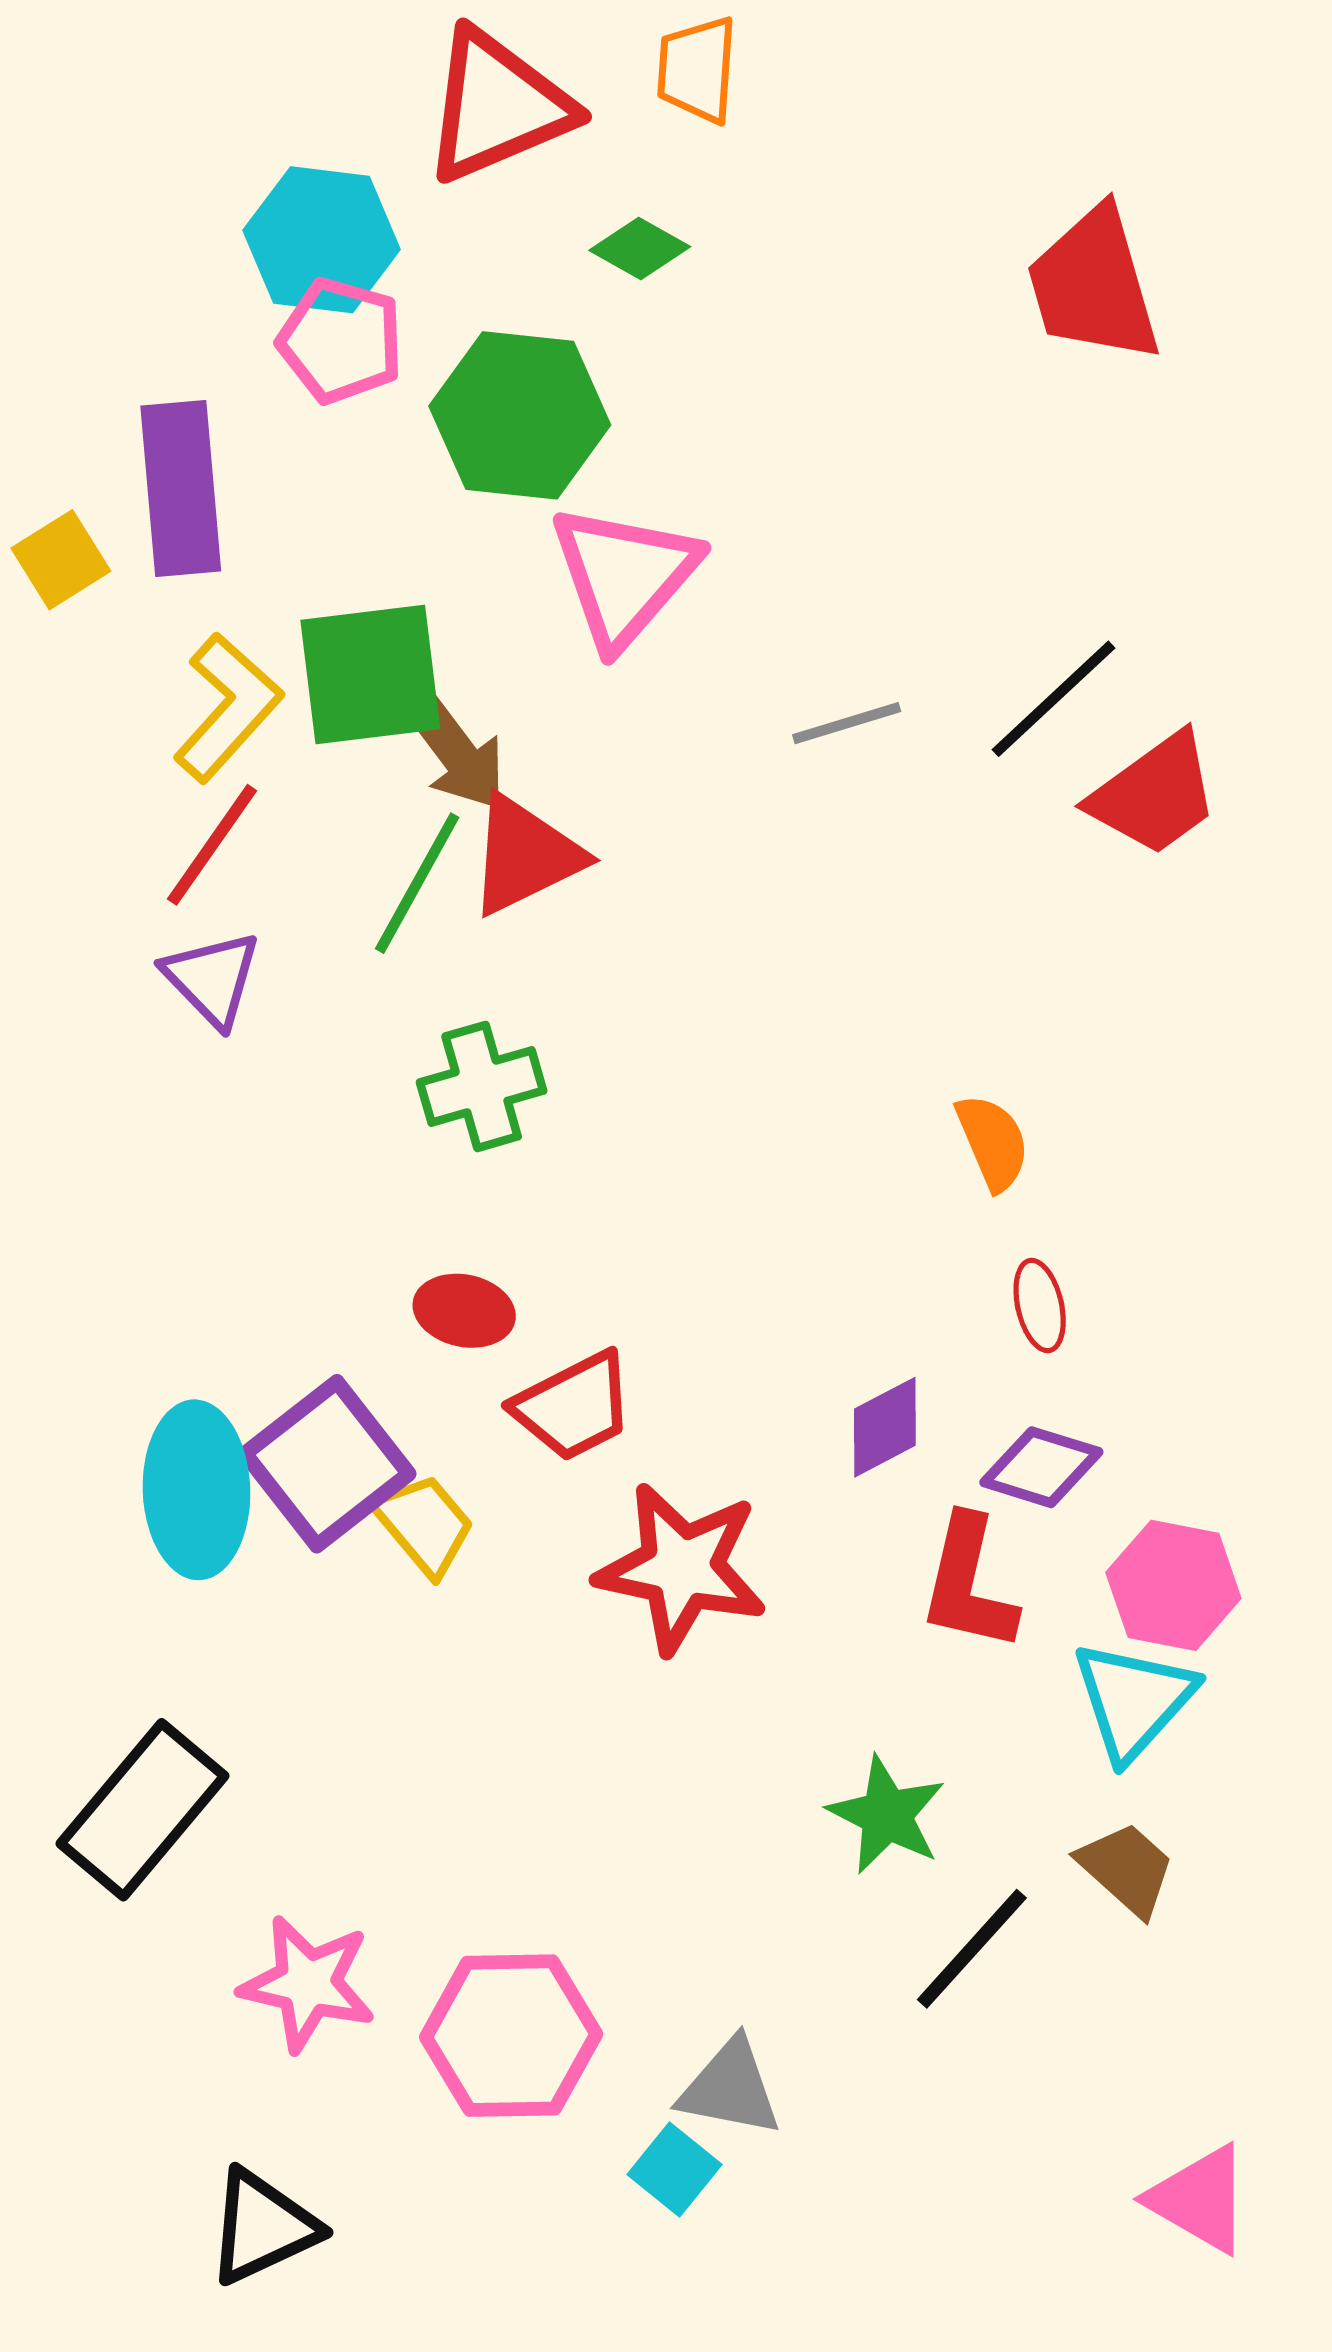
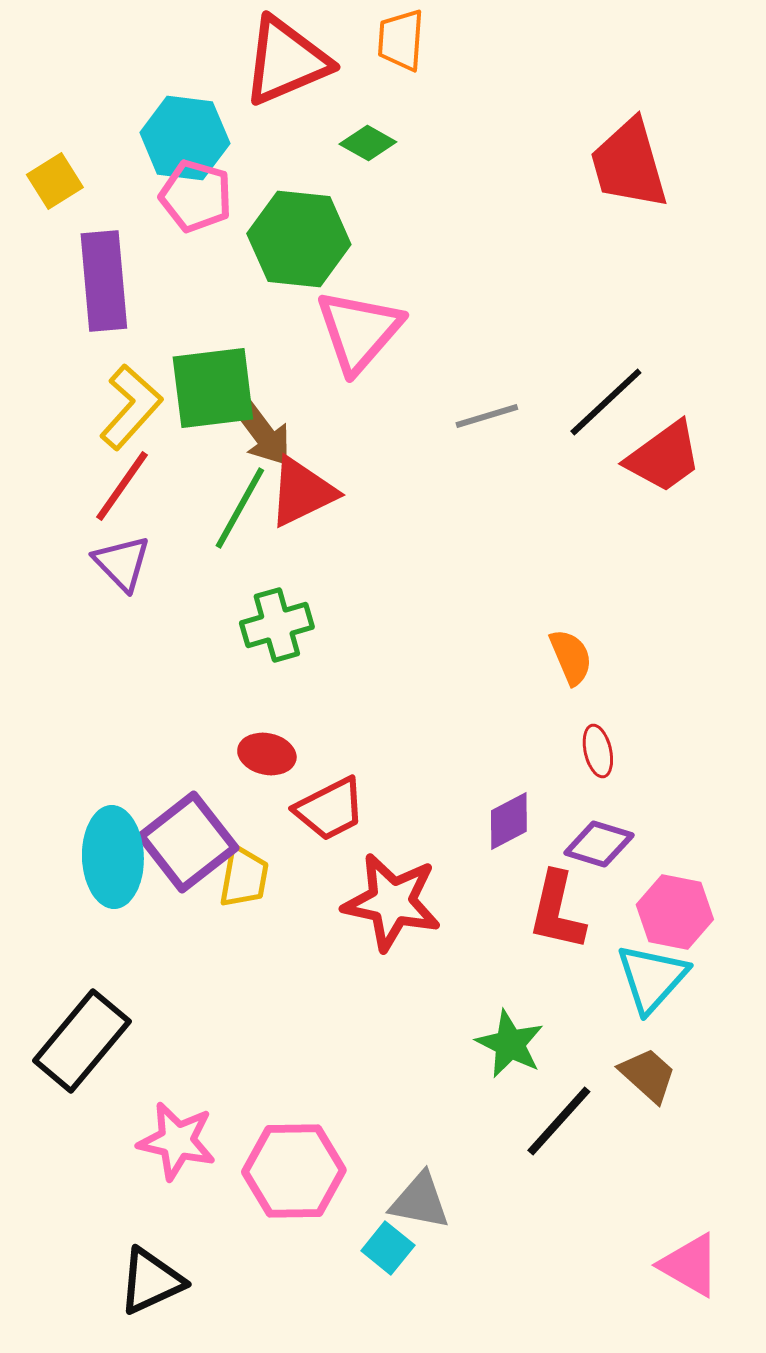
yellow square: (61, 560) -> (55, 181), moved
yellow trapezoid: (424, 1525) -> (244, 877), turned 50

